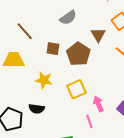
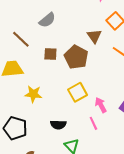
gray semicircle: (68, 18) -> (47, 20), moved
yellow star: (44, 80) -> (33, 94), moved
black semicircle: (37, 109) -> (58, 125), moved

